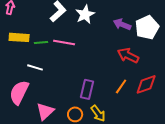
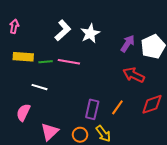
purple arrow: (122, 24) -> (128, 44), turned 102
orange line: (121, 86) -> (117, 107), moved
pink semicircle: (19, 92) -> (23, 112), size x0.7

